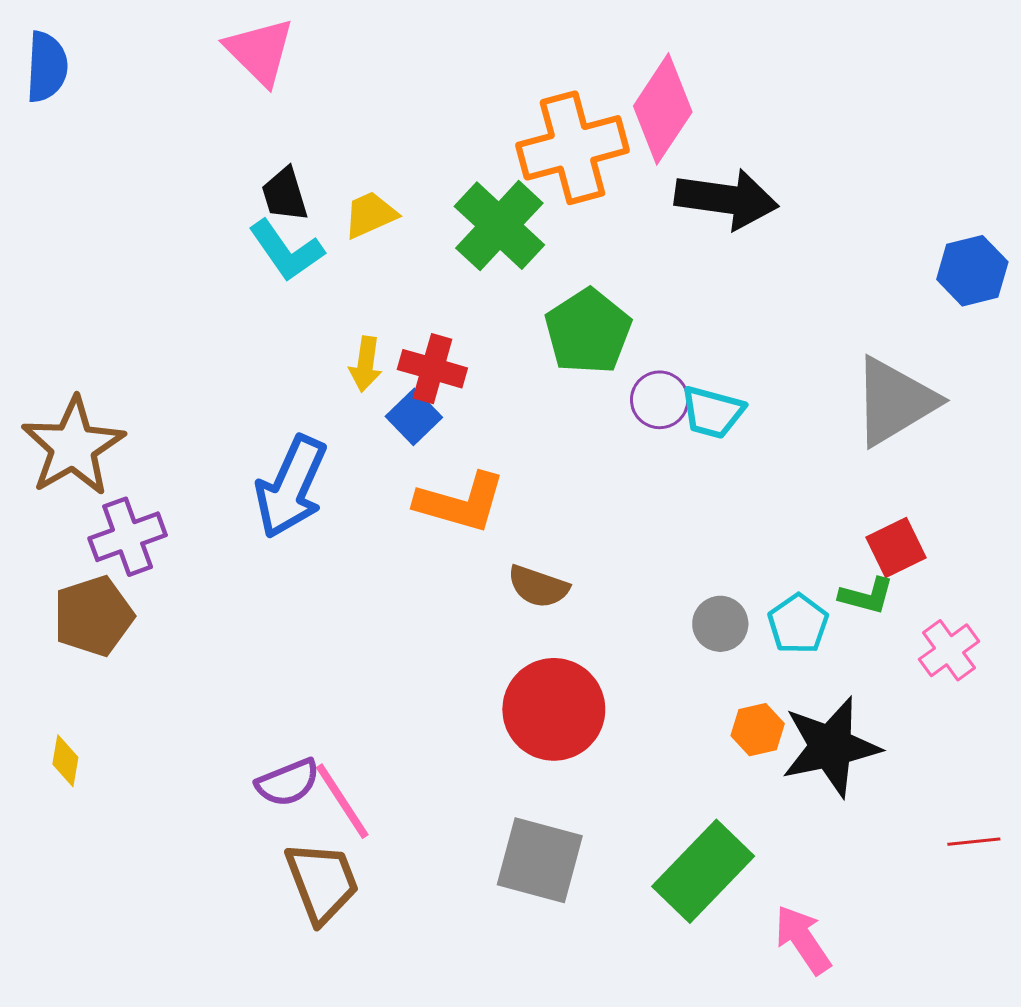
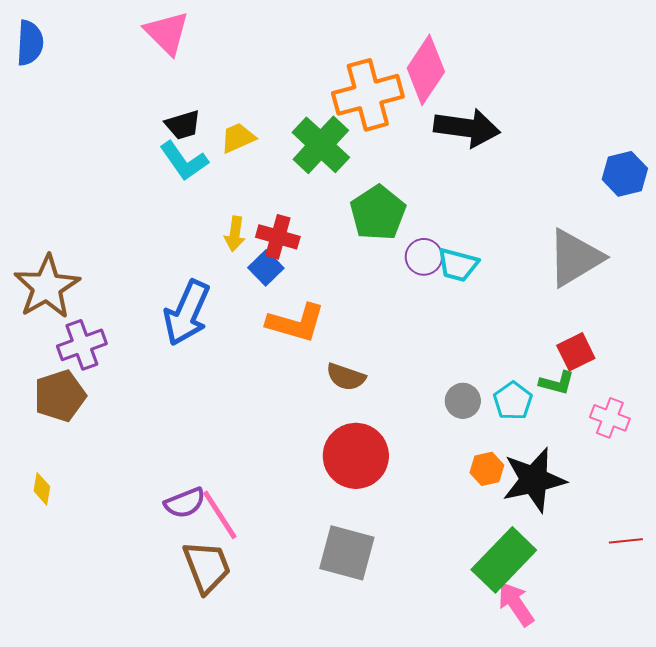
black trapezoid: (285, 194) -> (183, 125), turned -90
pink cross: (949, 650) -> (610, 418), turned -33
green rectangle: (703, 871) -> (504, 560), moved

